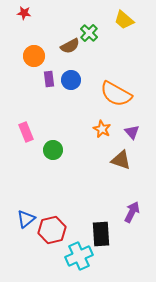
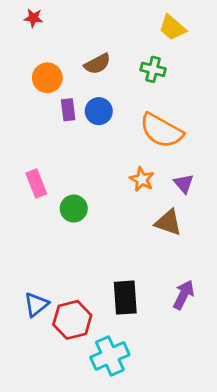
green cross: (89, 33) -> (153, 69), moved, turned -30
black rectangle: (101, 234) -> (125, 298), moved

